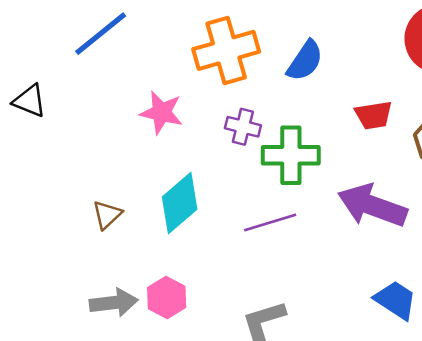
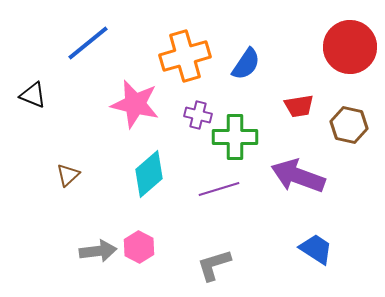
pink star: (161, 113) -> (135, 104), size x1.4
brown triangle: (107, 215) -> (68, 175), moved

